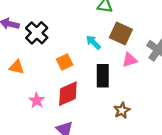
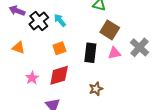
cyan arrow: (93, 42) -> (60, 20), moved
black rectangle: (103, 76) -> (90, 53), moved
brown star: (122, 110) -> (96, 89), moved

